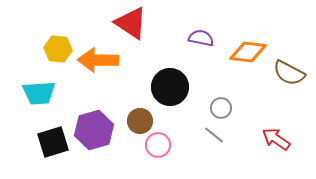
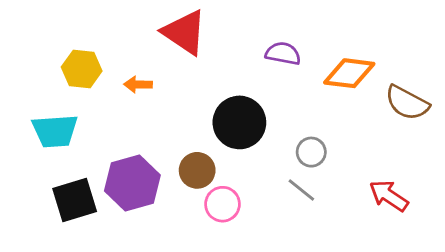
orange arrow: (98, 60) -> (138, 84), size x0.5

